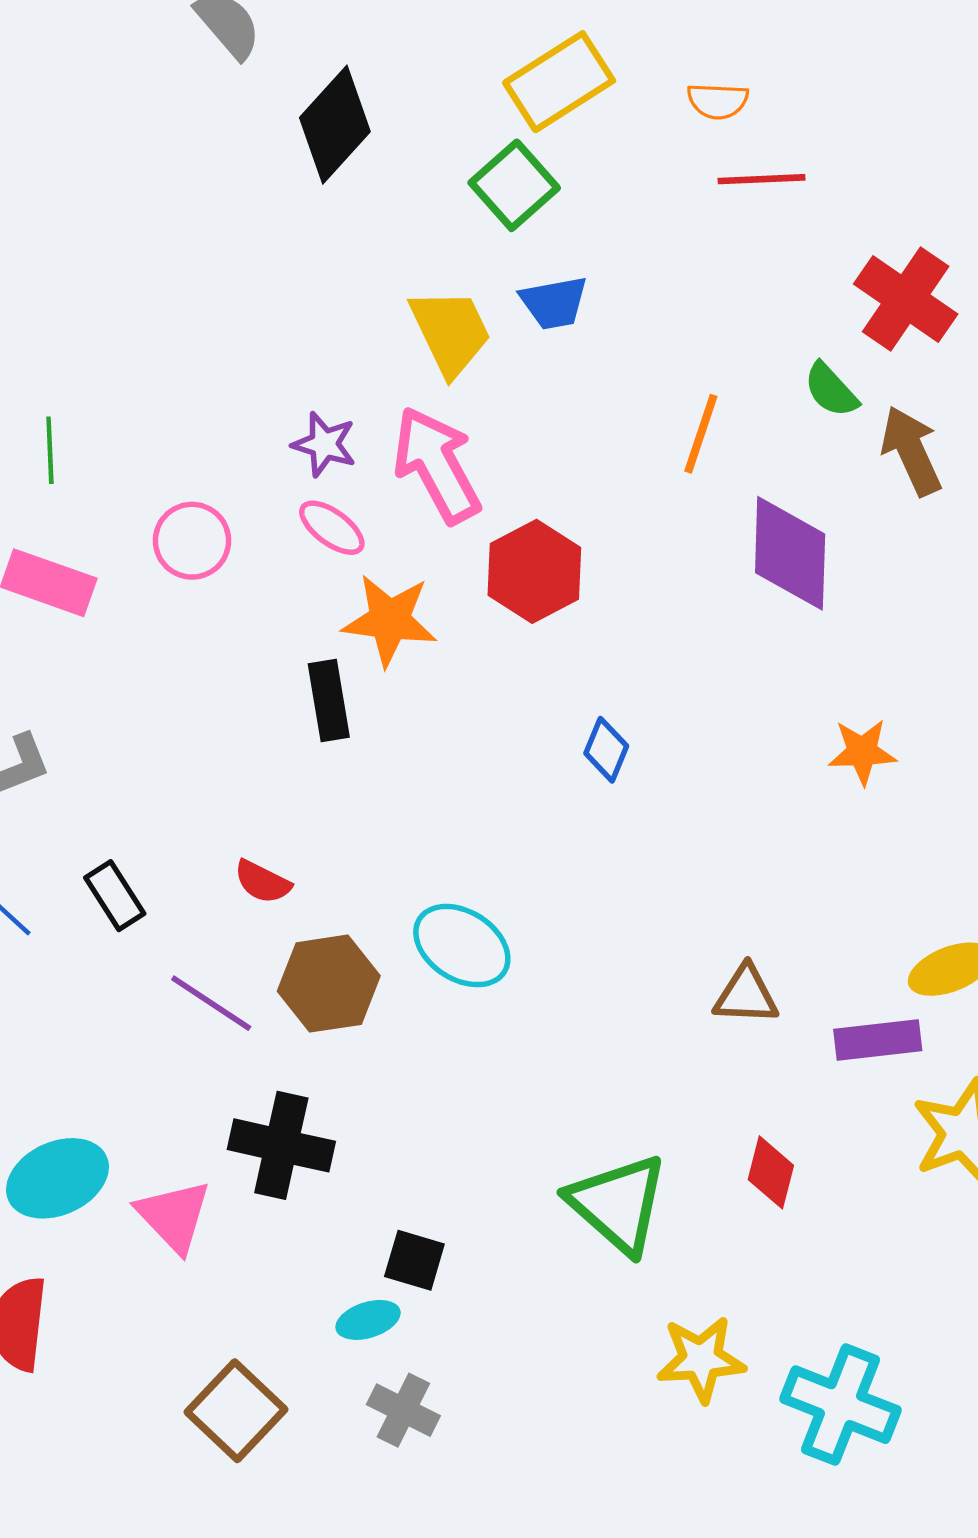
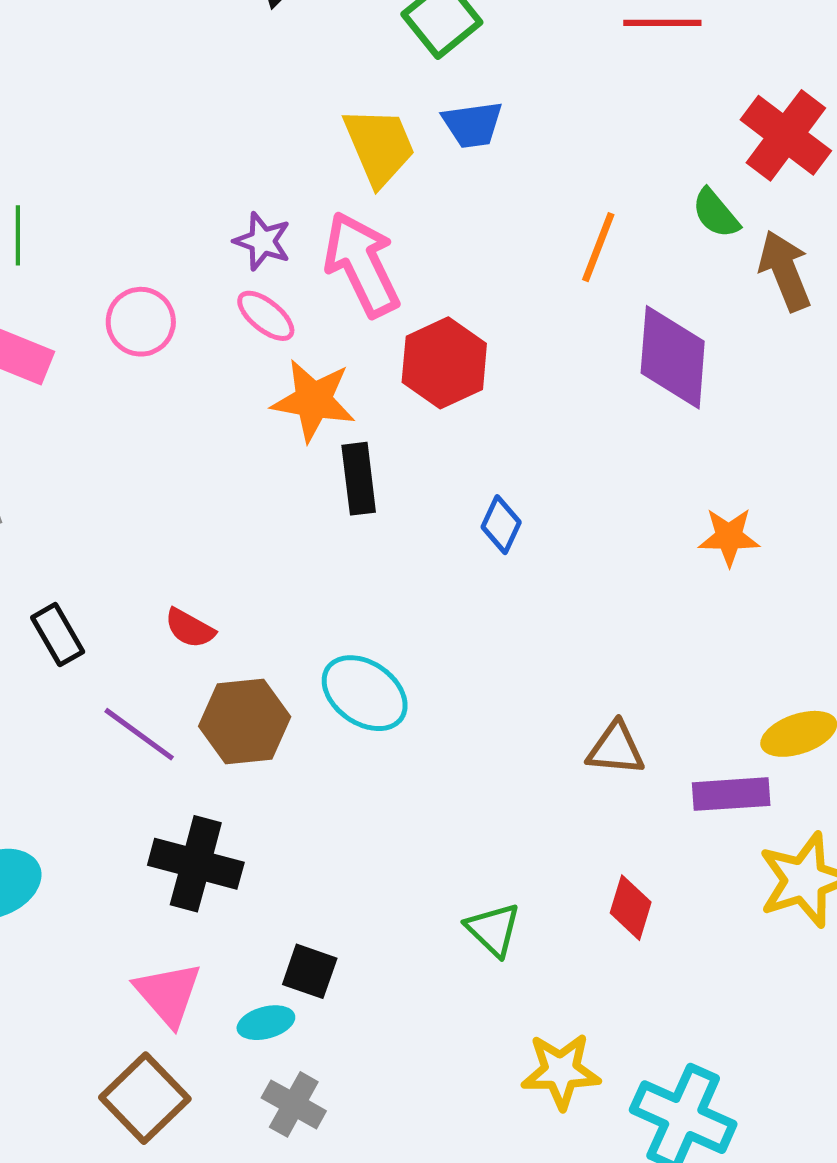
black rectangle: (329, 701) -> (359, 479), moved
green triangle: (618, 1204) -> (493, 929), size x0.6
pink triangle: (174, 1216) -> (168, 994), moved

